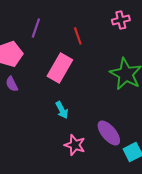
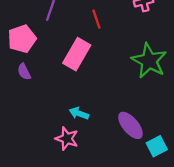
cyan arrow: (62, 110) -> (79, 113), moved, turned 138
pink star: (75, 145) -> (67, 139), moved

